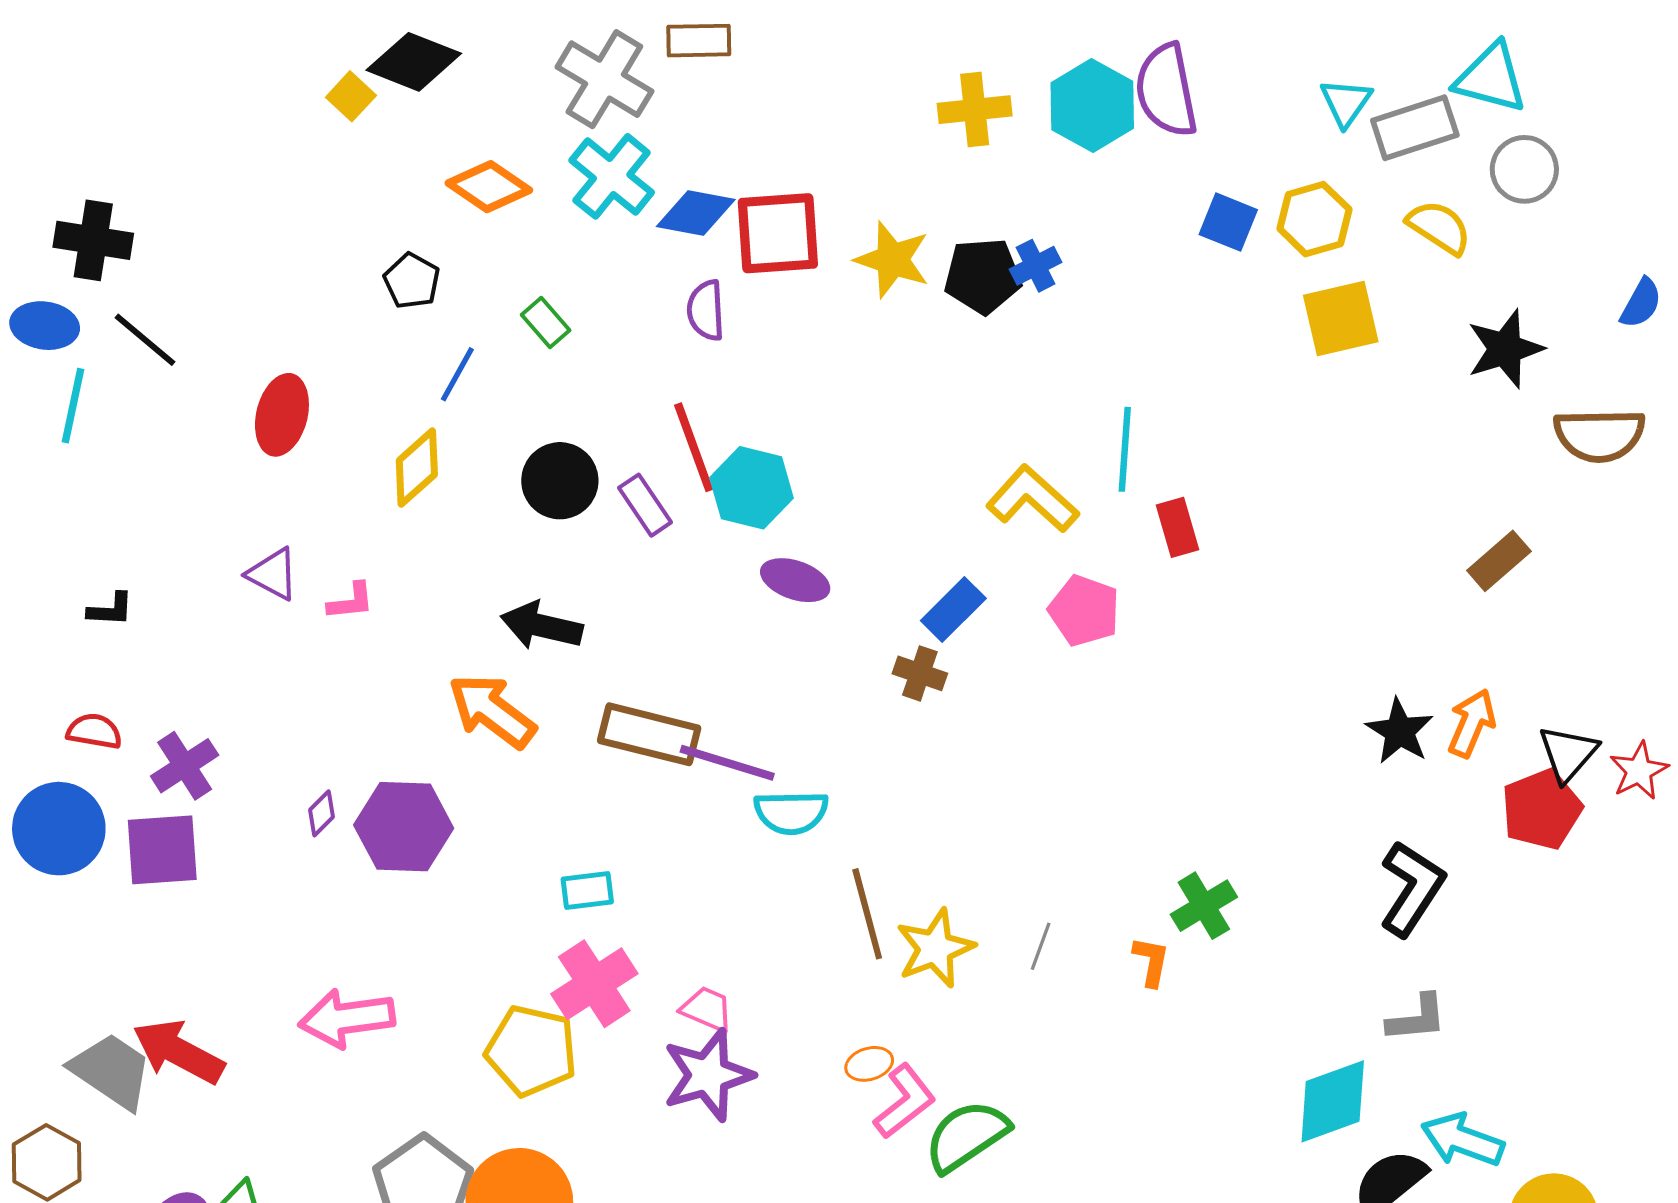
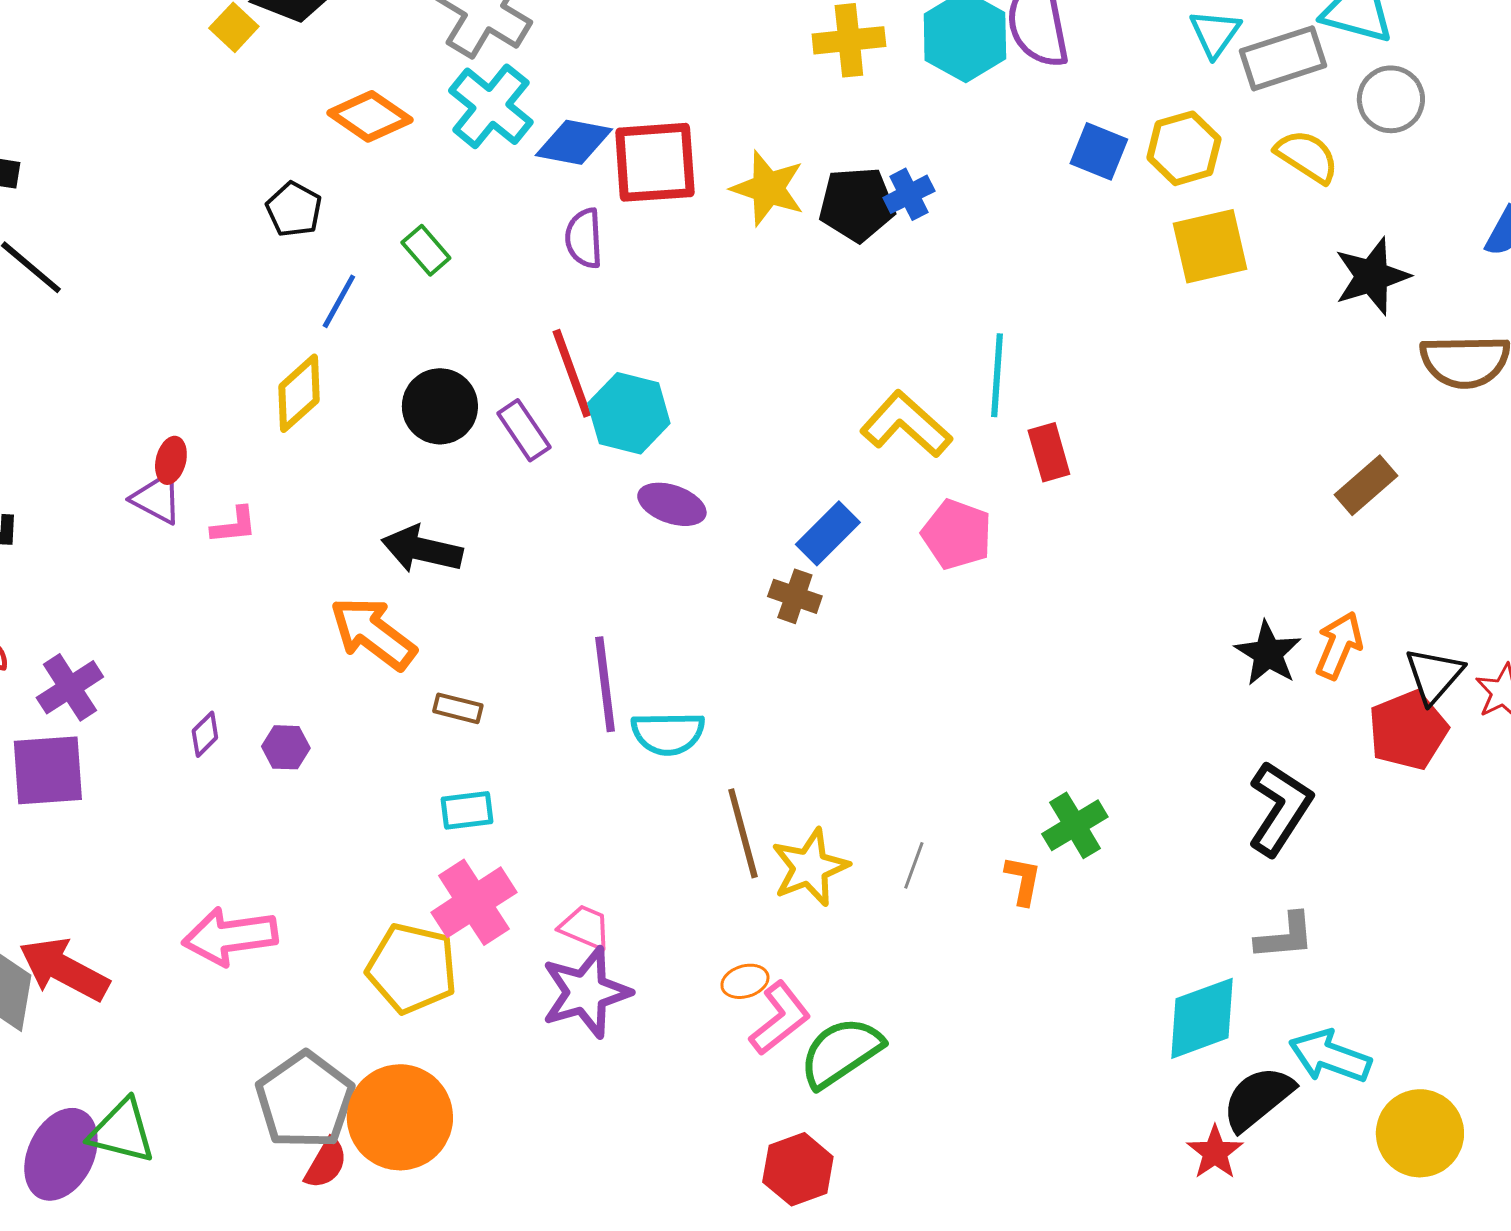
red ellipse: (282, 415) -> (171, 460), moved, size x0.6
brown rectangle: (649, 734) -> (458, 708), moved, size x0.5
purple line: (727, 763) -> (605, 684), turned 66
purple hexagon: (404, 827) -> (286, 747), size x0.5

